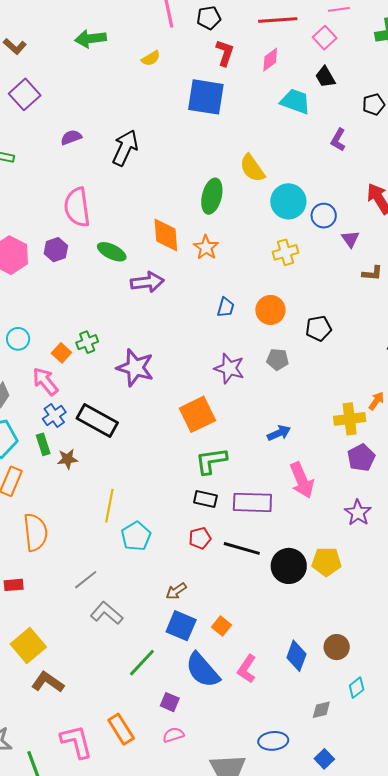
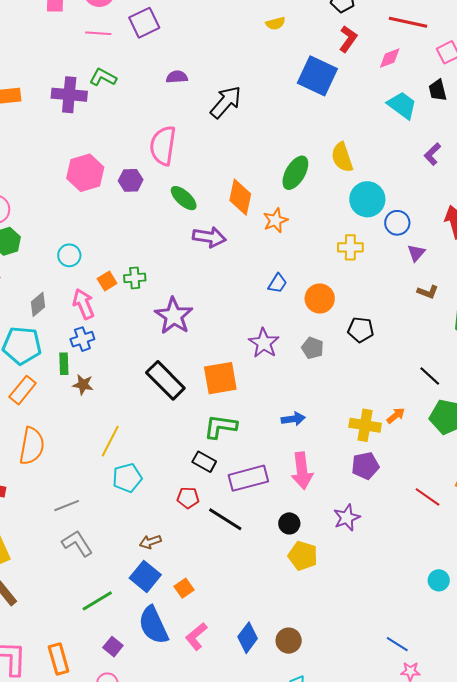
black rectangle: (97, 420) -> (165, 380), moved
purple rectangle: (252, 502) -> (248, 478), turned -33
black circle: (289, 566) -> (289, 523), moved, size x0.6

